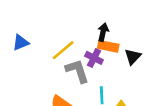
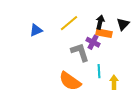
yellow line: (63, 50) -> (69, 23), moved
black triangle: (133, 57) -> (123, 24), moved

